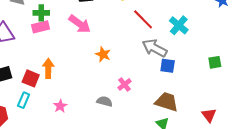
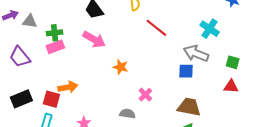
cyan cross: (179, 25) -> (210, 29), moved
gray arrow: (155, 48) -> (196, 53), moved
green square: (215, 62) -> (233, 62), turned 32
orange arrow: (48, 68) -> (68, 87), turned 84
red triangle: (209, 115) -> (231, 86), moved, turned -42

